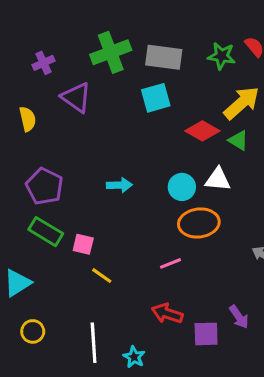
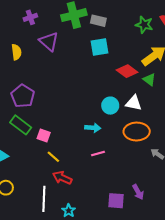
gray rectangle: (164, 57) -> (98, 21), moved, size x0.7
cyan arrow: (119, 185) -> (93, 128), moved
orange ellipse: (199, 223) -> (137, 132), moved
red arrow: (167, 313) -> (62, 178), moved

